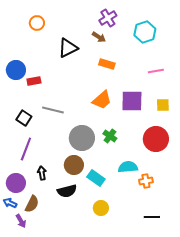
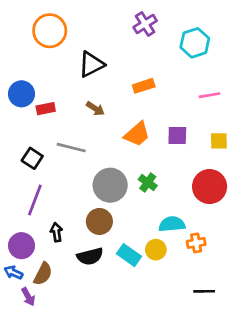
orange circle: (37, 23) -> (50, 31), size x1.6
brown arrow: (99, 37) -> (95, 109), moved
orange rectangle: (107, 64) -> (144, 86), turned -35
purple square: (132, 101) -> (177, 135), size x0.7
cyan rectangle: (96, 178) -> (129, 255), moved
yellow circle: (101, 208) -> (156, 250), moved

